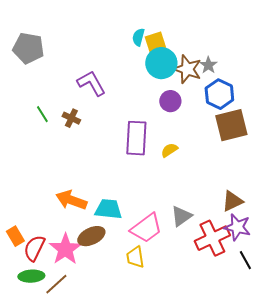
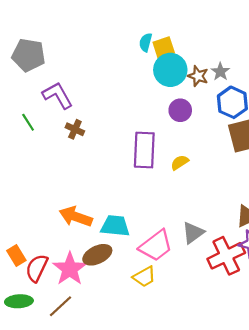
brown star: (187, 69) -> (198, 76), size x0.7
purple L-shape: (91, 83) -> (58, 95), moved
green line: (42, 114) -> (28, 122), moved
yellow trapezoid: (135, 257) -> (144, 277), turned -110
green ellipse: (31, 276) -> (19, 301), moved

